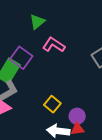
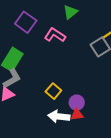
green triangle: (37, 22) -> (70, 12), moved
purple square: (21, 58) -> (26, 22), moved

